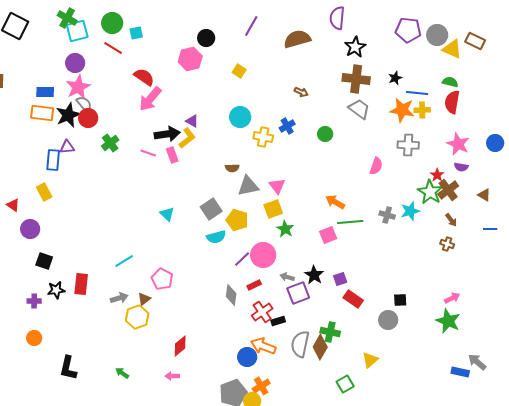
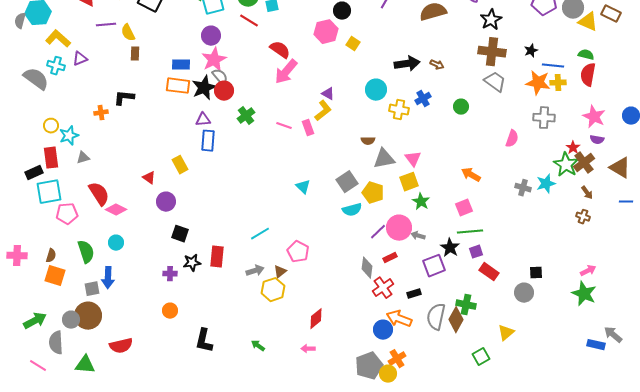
yellow square: (239, 71) -> (353, 44), moved
black arrow: (167, 134) -> (407, 64), moved
blue rectangle: (53, 160) -> (208, 141), moved
brown triangle: (484, 195) -> (620, 168), size x1.6
green line: (350, 222) -> (470, 232), moved
gray arrow: (287, 277) -> (418, 236), moved
red cross: (262, 312) -> (383, 288), moved

